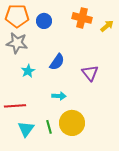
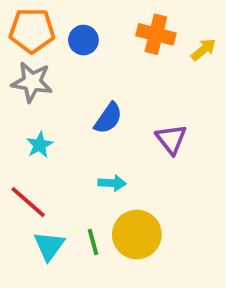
cyan star: (28, 71) -> (40, 145), moved
red line: (15, 106) -> (28, 202), turned 45

